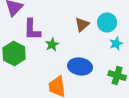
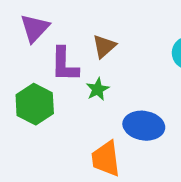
brown triangle: (82, 24) -> (104, 46), moved

